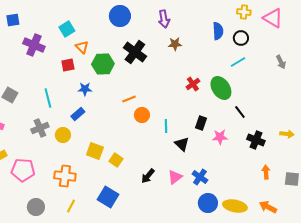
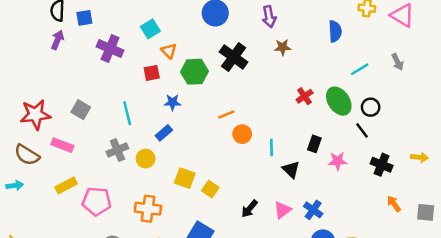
black circle: (241, 38) -> (371, 107), moved
gray arrow: (281, 62) -> (397, 62), moved
orange arrow: (266, 172) -> (394, 204), turned -32

